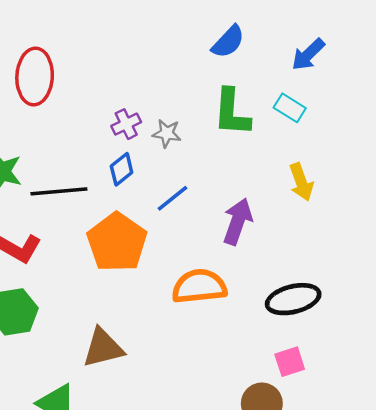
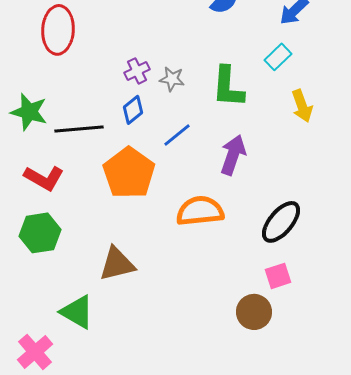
cyan rectangle: (290, 108) -> (278, 57), turned -76
green L-shape: (232, 112) -> (228, 87), moved
yellow arrow: (301, 182) -> (302, 106), moved
black ellipse: (293, 299) -> (281, 222), turned -36

